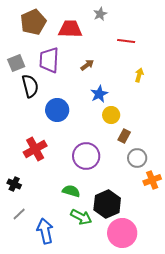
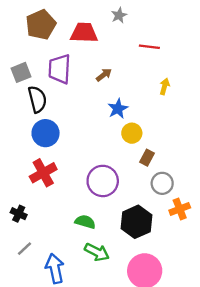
blue circle: (57, 110) -> (46, 133), moved
black hexagon: (107, 204) -> (137, 222), moved

